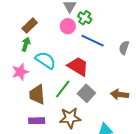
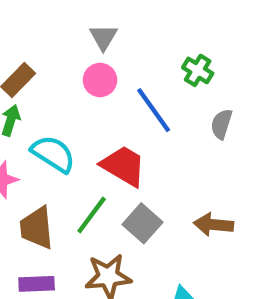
green cross: (85, 18) -> (198, 70), moved
blue line: (93, 41) -> (154, 110), turned 30

